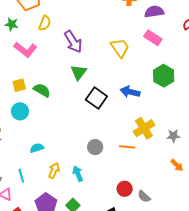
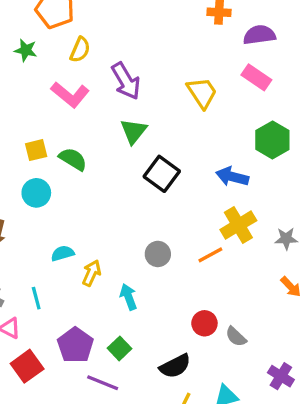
pink L-shape: (25, 50) -> (70, 95), moved
blue arrow: (130, 92) -> (232, 177), moved
orange line: (127, 147) -> (210, 255), turned -35
yellow arrow: (54, 171) -> (92, 273), moved

